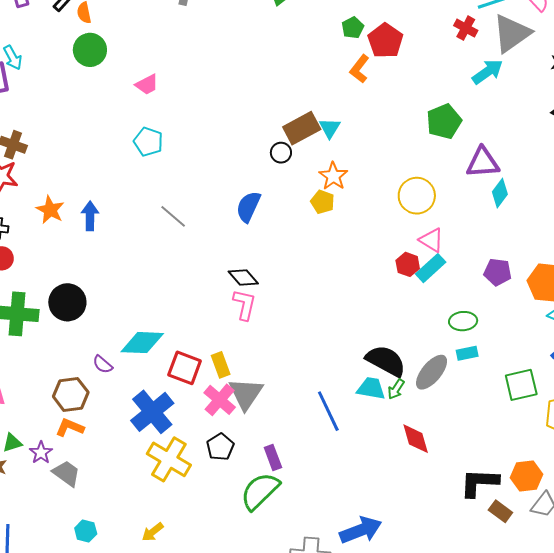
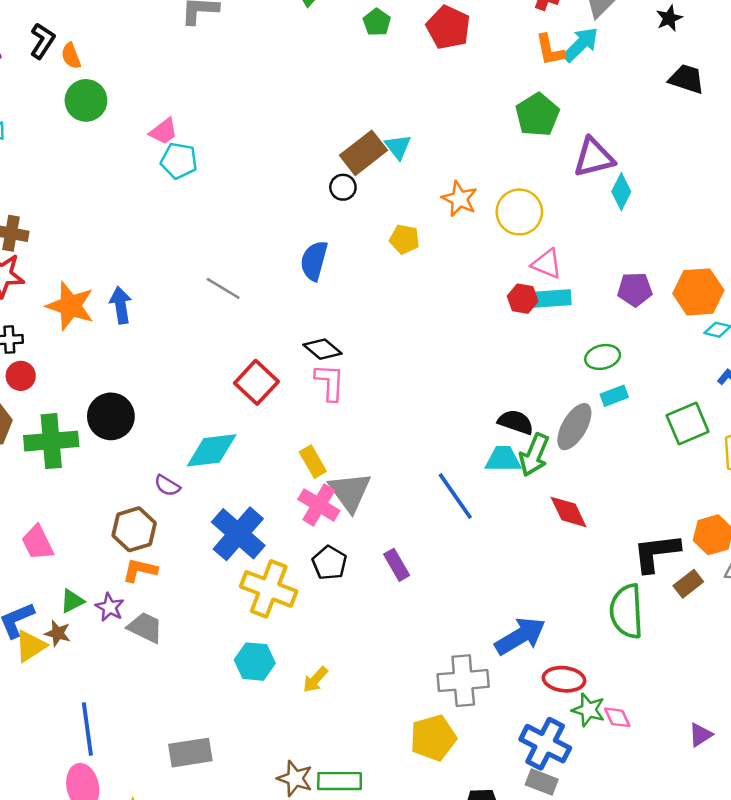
green pentagon: (353, 28) -> (377, 22), moved
orange L-shape: (359, 69) -> (550, 50), moved, turned -40
cyan pentagon: (148, 142) -> (179, 161), moved
orange star: (333, 176) -> (459, 199), moved
orange star: (50, 210) -> (70, 306), size x1.4
cyan rectangle: (431, 268) -> (552, 298), turned 48
black semicircle: (386, 361) -> (516, 422), size x0.7
red square: (185, 368) -> (256, 382), moved, turned 32
green arrow: (396, 389) -> (534, 455), size x1.6
green semicircle: (260, 491) -> (627, 611), moved, turned -39
brown rectangle: (500, 511) -> (688, 584), turned -65
cyan hexagon: (86, 531) -> (255, 662), moved, size x1.4
yellow arrow: (153, 532) -> (315, 680), moved

